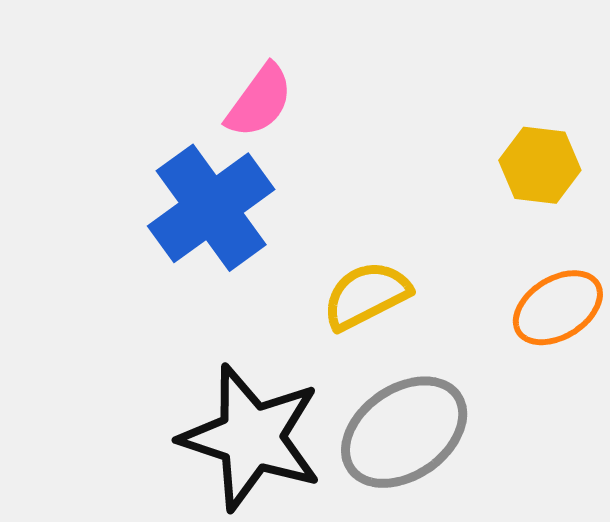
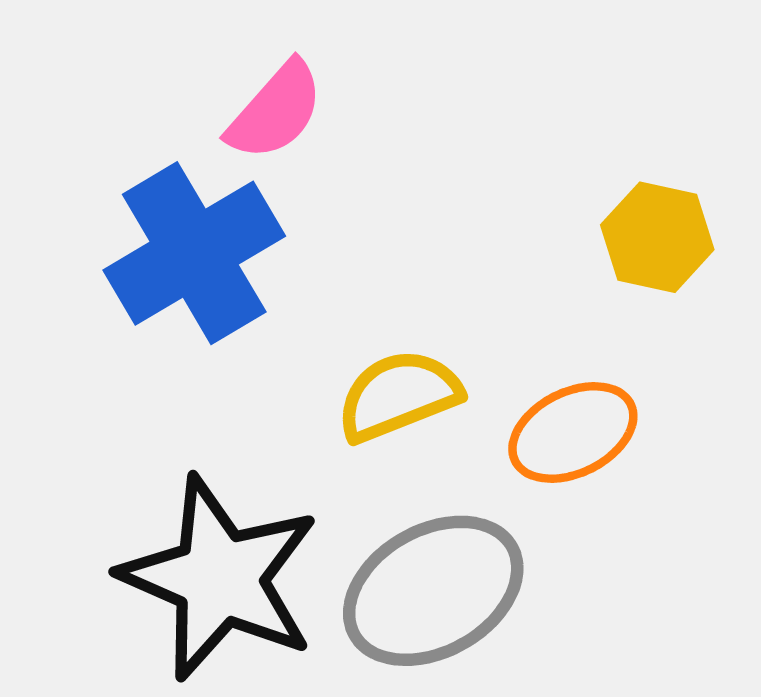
orange ellipse: (558, 308) -> (573, 433), moved

